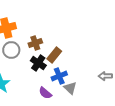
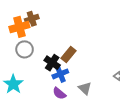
brown cross: (35, 43) -> (32, 19), moved
blue cross: (59, 76) -> (60, 74), moved

